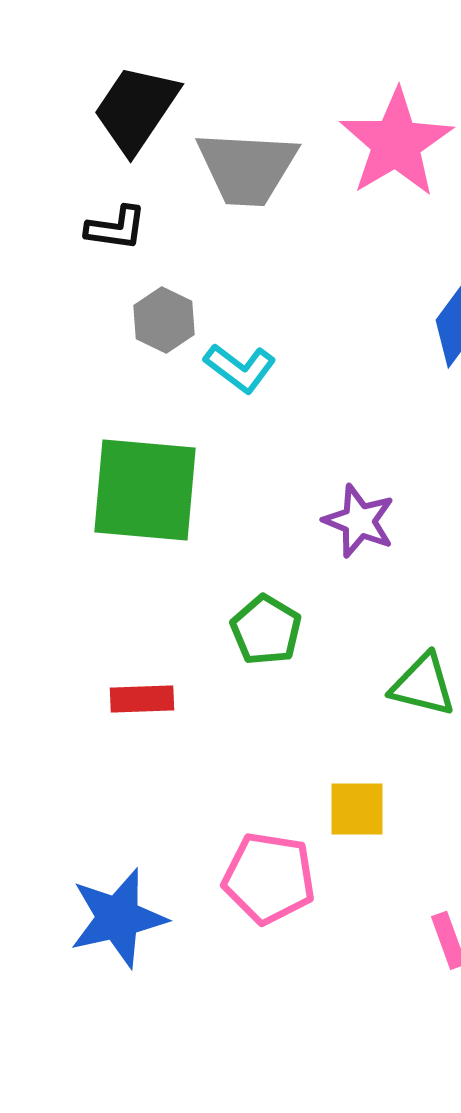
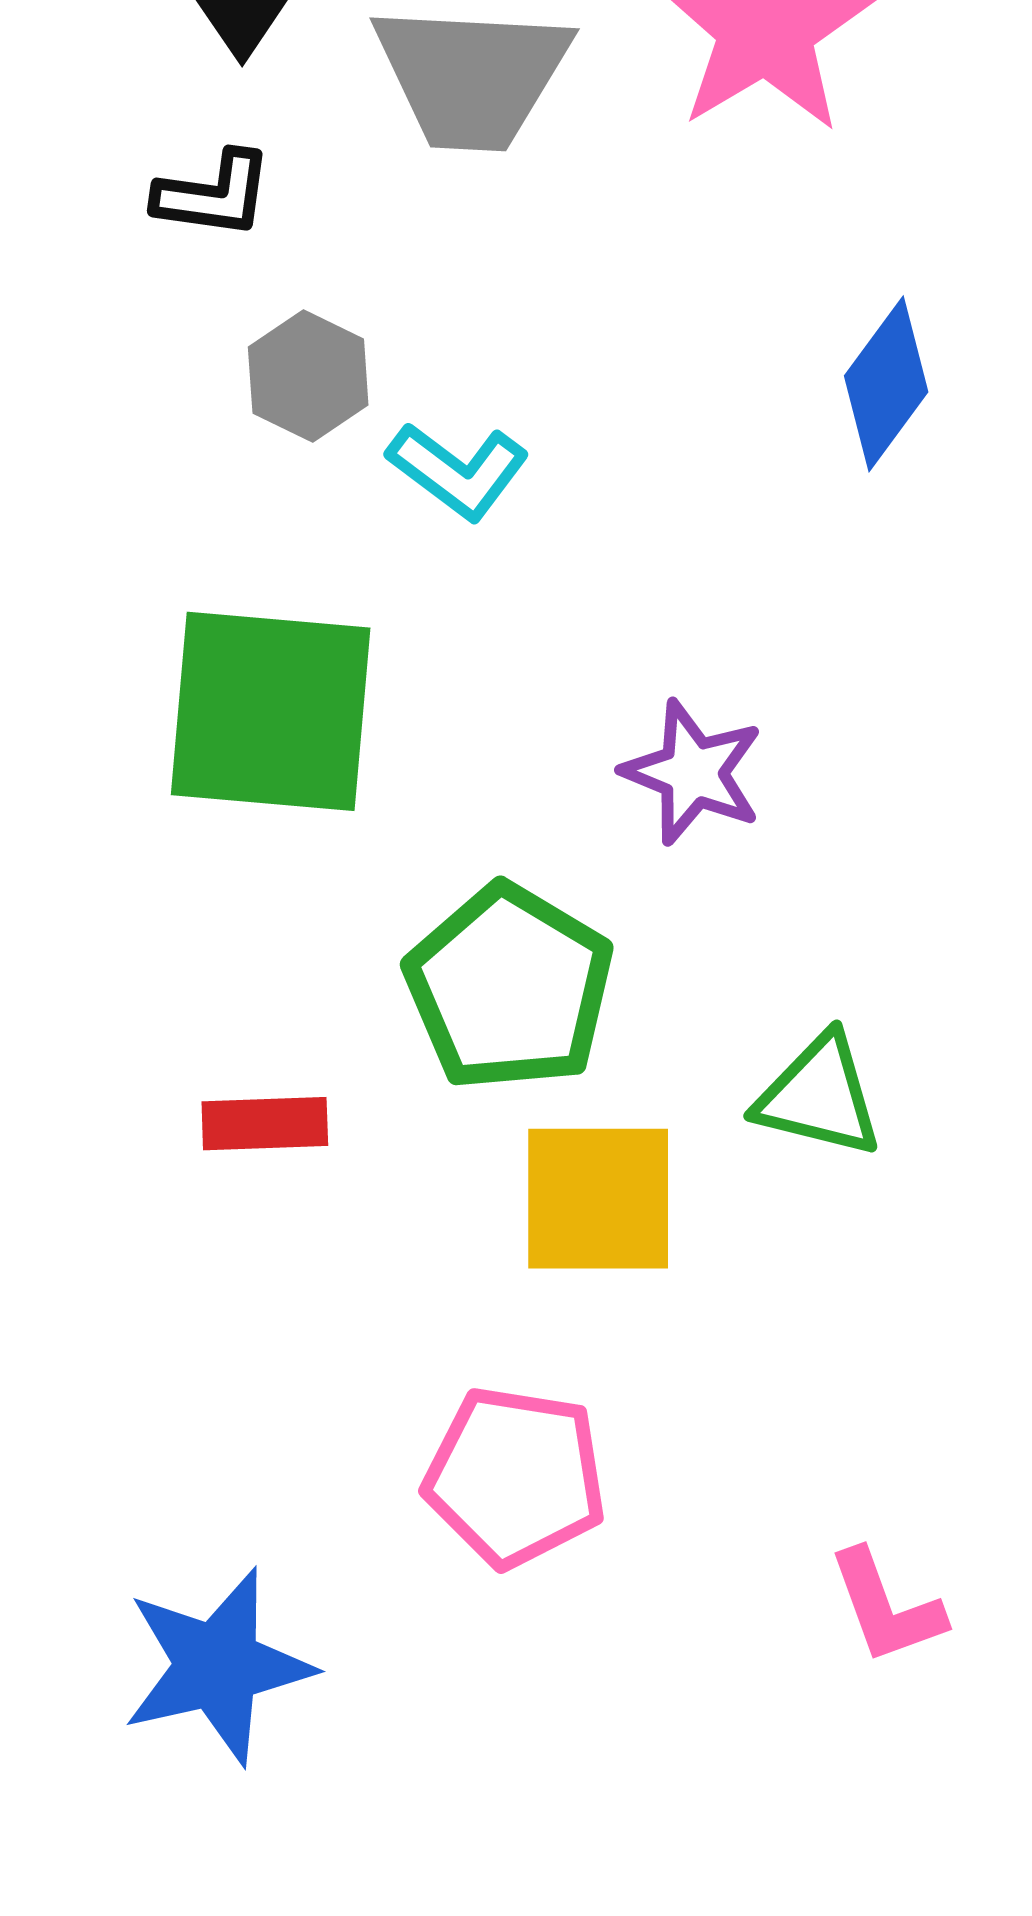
green pentagon: (266, 630) -> (509, 988), size x1.5
yellow square: (357, 809) -> (598, 1199), moved, size x1.4
blue star: (118, 918) -> (217, 1666), moved

